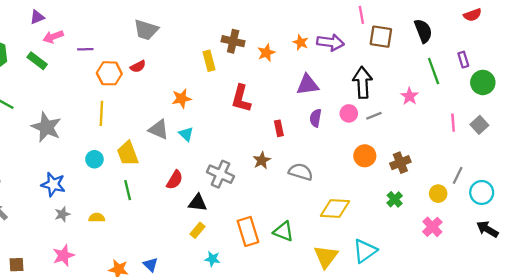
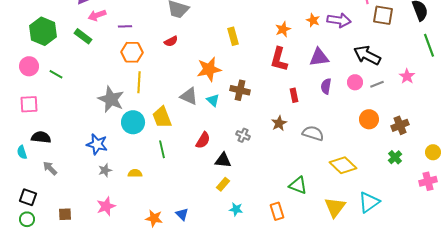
brown cross: (233, 41) -> (240, 90), moved
orange hexagon: (109, 73) -> (132, 52), moved
black arrow: (363, 82) -> (367, 55), turned -60
pink star: (409, 96) -> (407, 76), moved
orange star: (182, 99) -> (209, 69), size x1.4
red L-shape: (241, 99) -> (279, 59), moved
gray star: (46, 127) -> (111, 99), moved
cyan circle: (94, 159) -> (133, 122), size x1.5
gray cross: (220, 174) -> (243, 135), size x0.6
yellow diamond: (335, 208) -> (343, 165), turned 40
pink cross: (432, 227) -> (428, 181), turned 30
orange rectangle: (248, 231) -> (277, 211), moved, size x0.7

